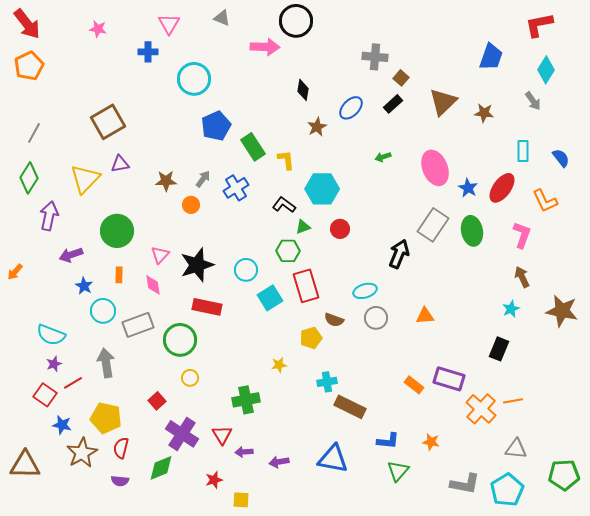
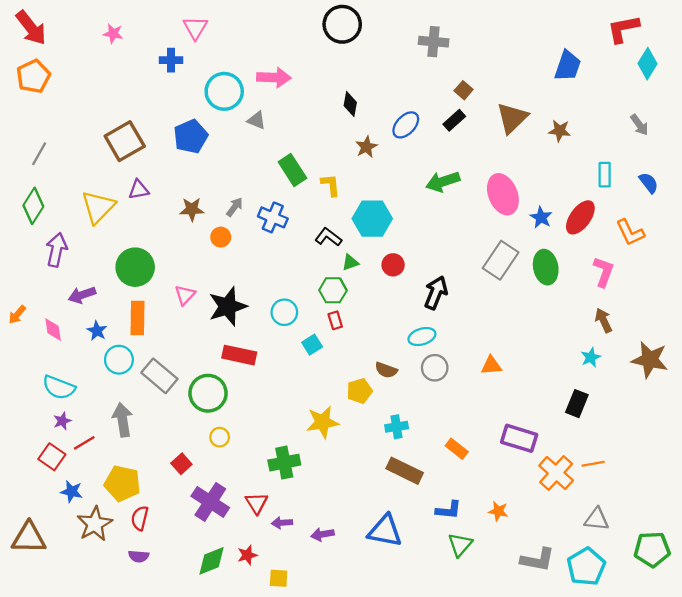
gray triangle: (222, 18) -> (257, 120), moved
pink arrow: (265, 47) -> (274, 77), moved
gray cross: (375, 57) -> (434, 42), moved
cyan diamond: (546, 70) -> (647, 64), moved
gray arrow: (533, 101) -> (639, 125), moved
blue pentagon: (216, 126) -> (191, 136), moved
green arrow: (383, 157) -> (443, 182), size x1.8
blue cross: (236, 188) -> (273, 217), turned -35
black arrow: (399, 254) -> (436, 293), moved
orange rectangle: (119, 275) -> (137, 318), size x1.8
pink diamond: (153, 285) -> (53, 330), moved
red rectangle: (306, 286) -> (335, 320), moved, size x0.5
cyan square: (270, 298) -> (312, 345), size x0.7
gray rectangle: (138, 325) -> (159, 376), turned 60
yellow star: (279, 365) -> (322, 422), size x1.8
cyan cross: (327, 382) -> (397, 427), moved
orange rectangle: (414, 385) -> (457, 449), moved
green diamond: (161, 468) -> (211, 561), moved

